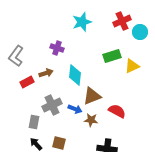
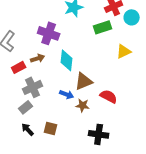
purple cross: (57, 48) -> (49, 33), size x1.5
green rectangle: (112, 56) -> (103, 27), moved
gray cross: (52, 105) -> (33, 87), moved
gray rectangle: (34, 122) -> (26, 107), turned 40

